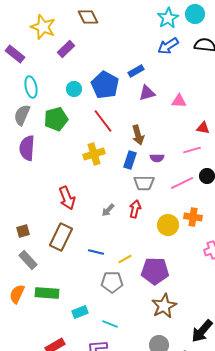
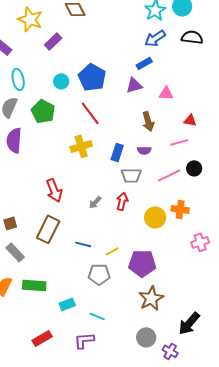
blue rectangle: (136, 71) -> (144, 63), moved
green pentagon: (56, 119) -> (43, 111), turned -30
brown arrow: (138, 135) -> (148, 121), moved

